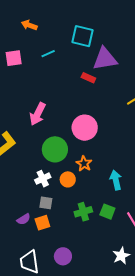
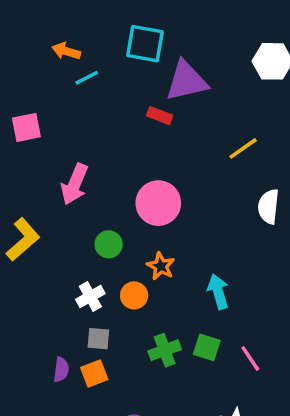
orange arrow: (29, 25) -> (66, 51), moved
pink square: (14, 58) -> (26, 127), moved
green circle: (55, 149) -> (109, 244), size x0.6
purple semicircle: (24, 219) -> (61, 370), turned -48

